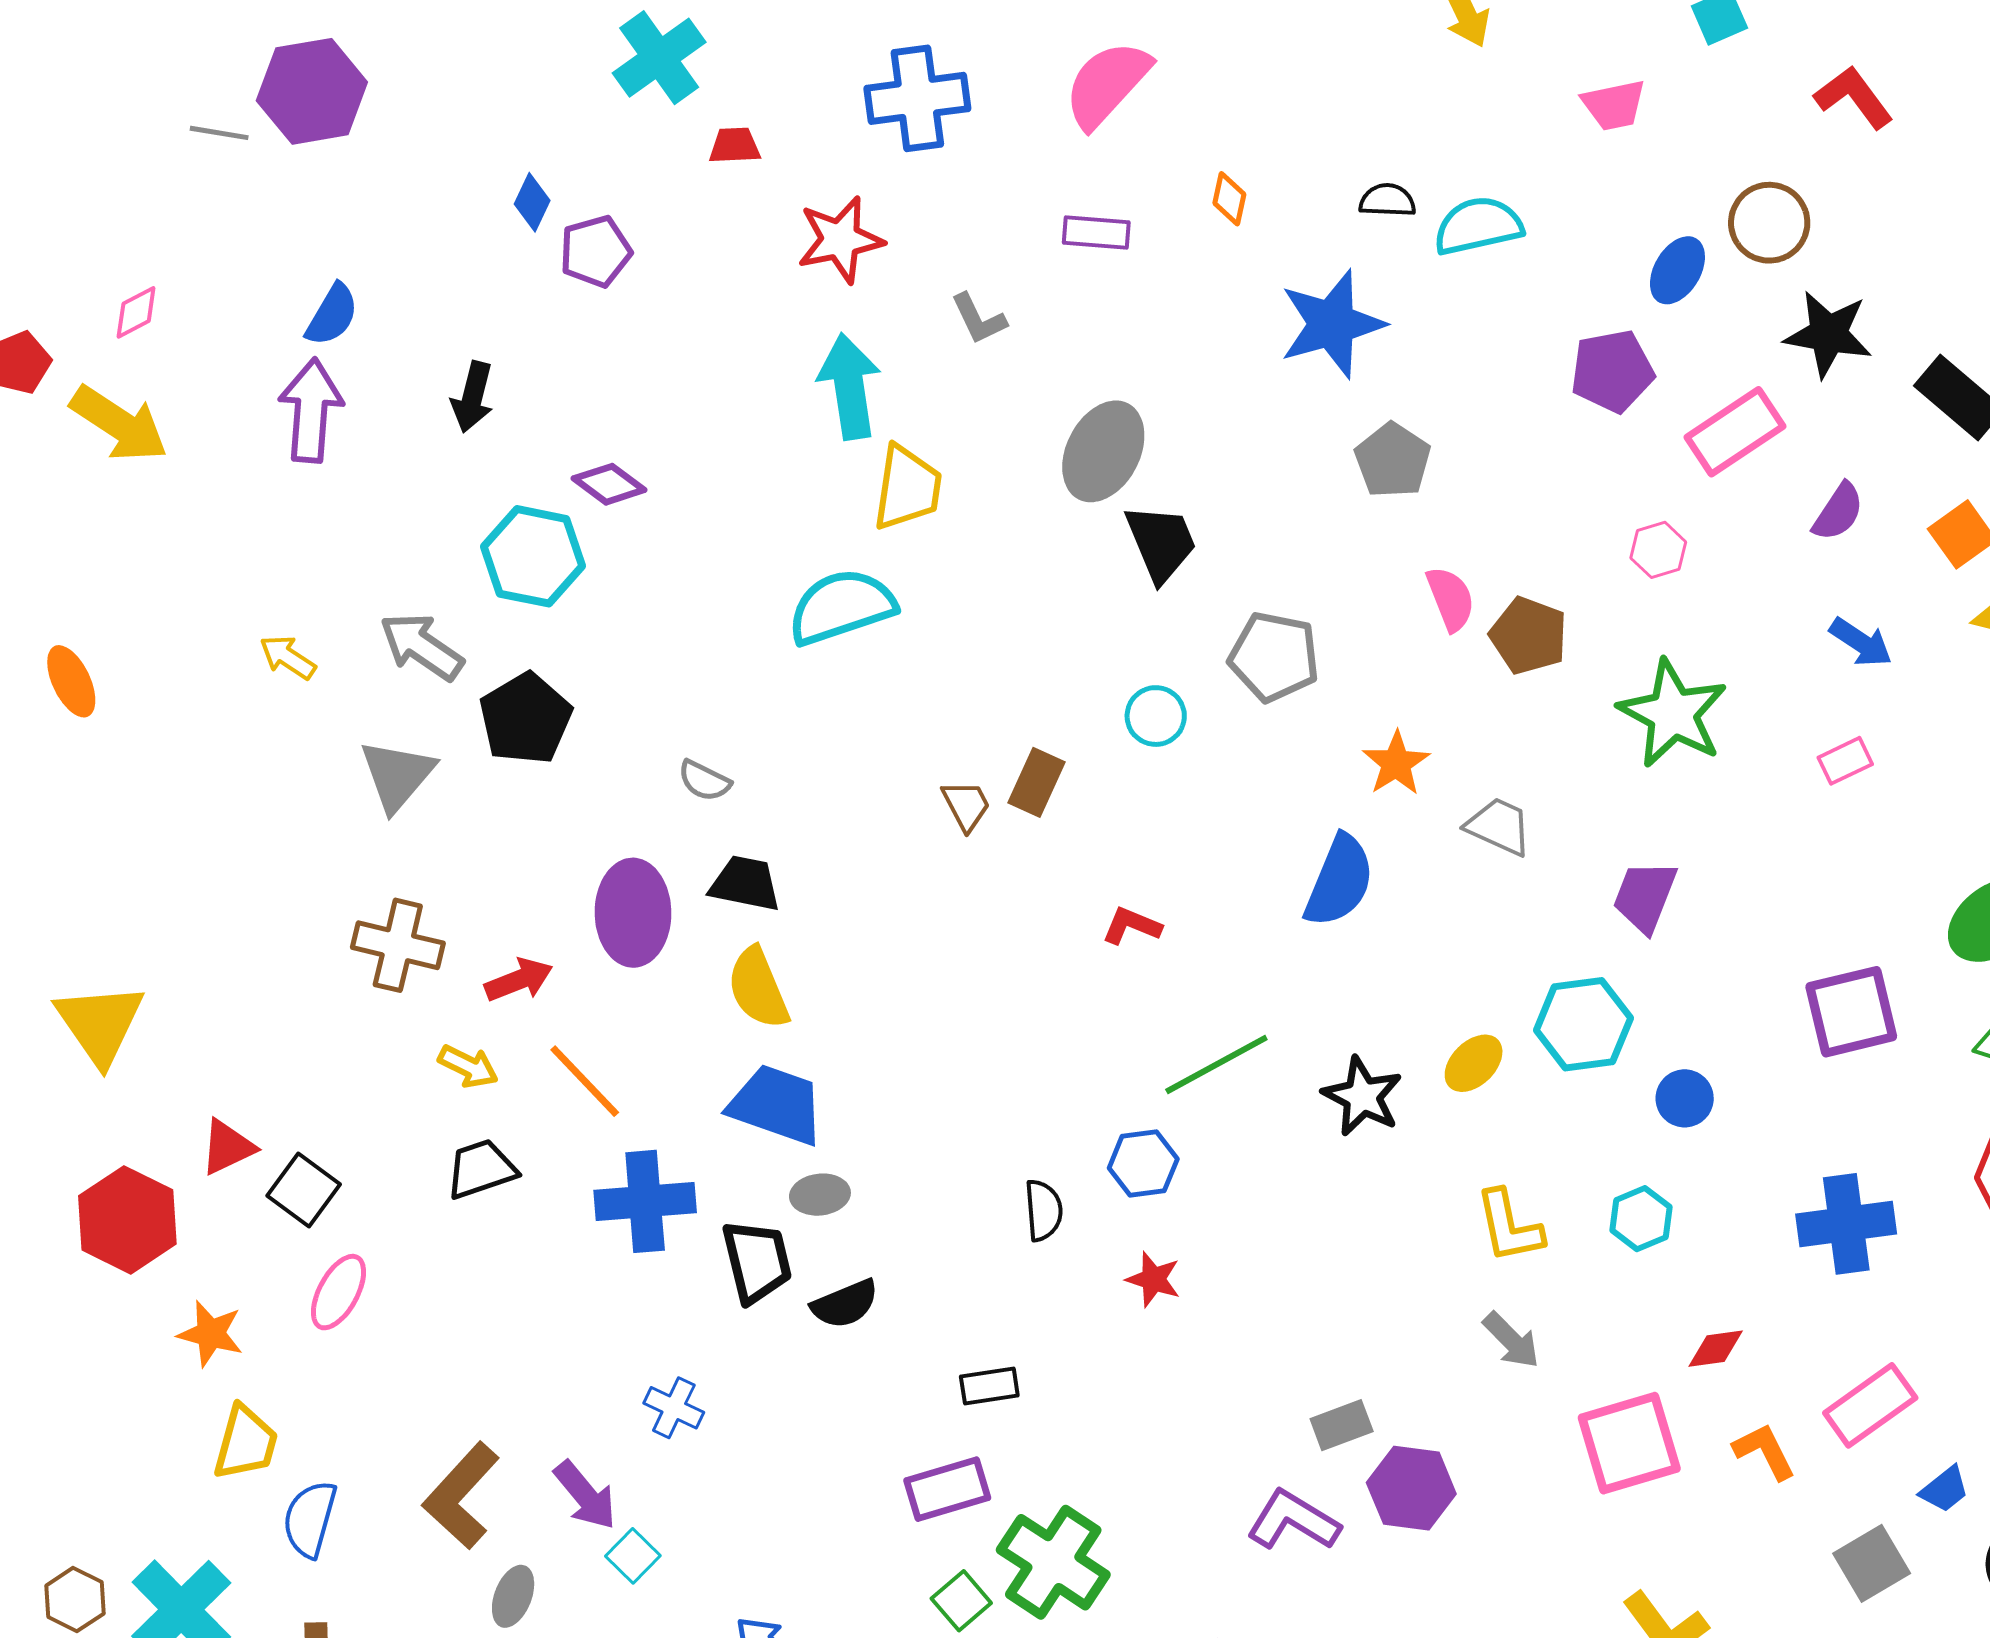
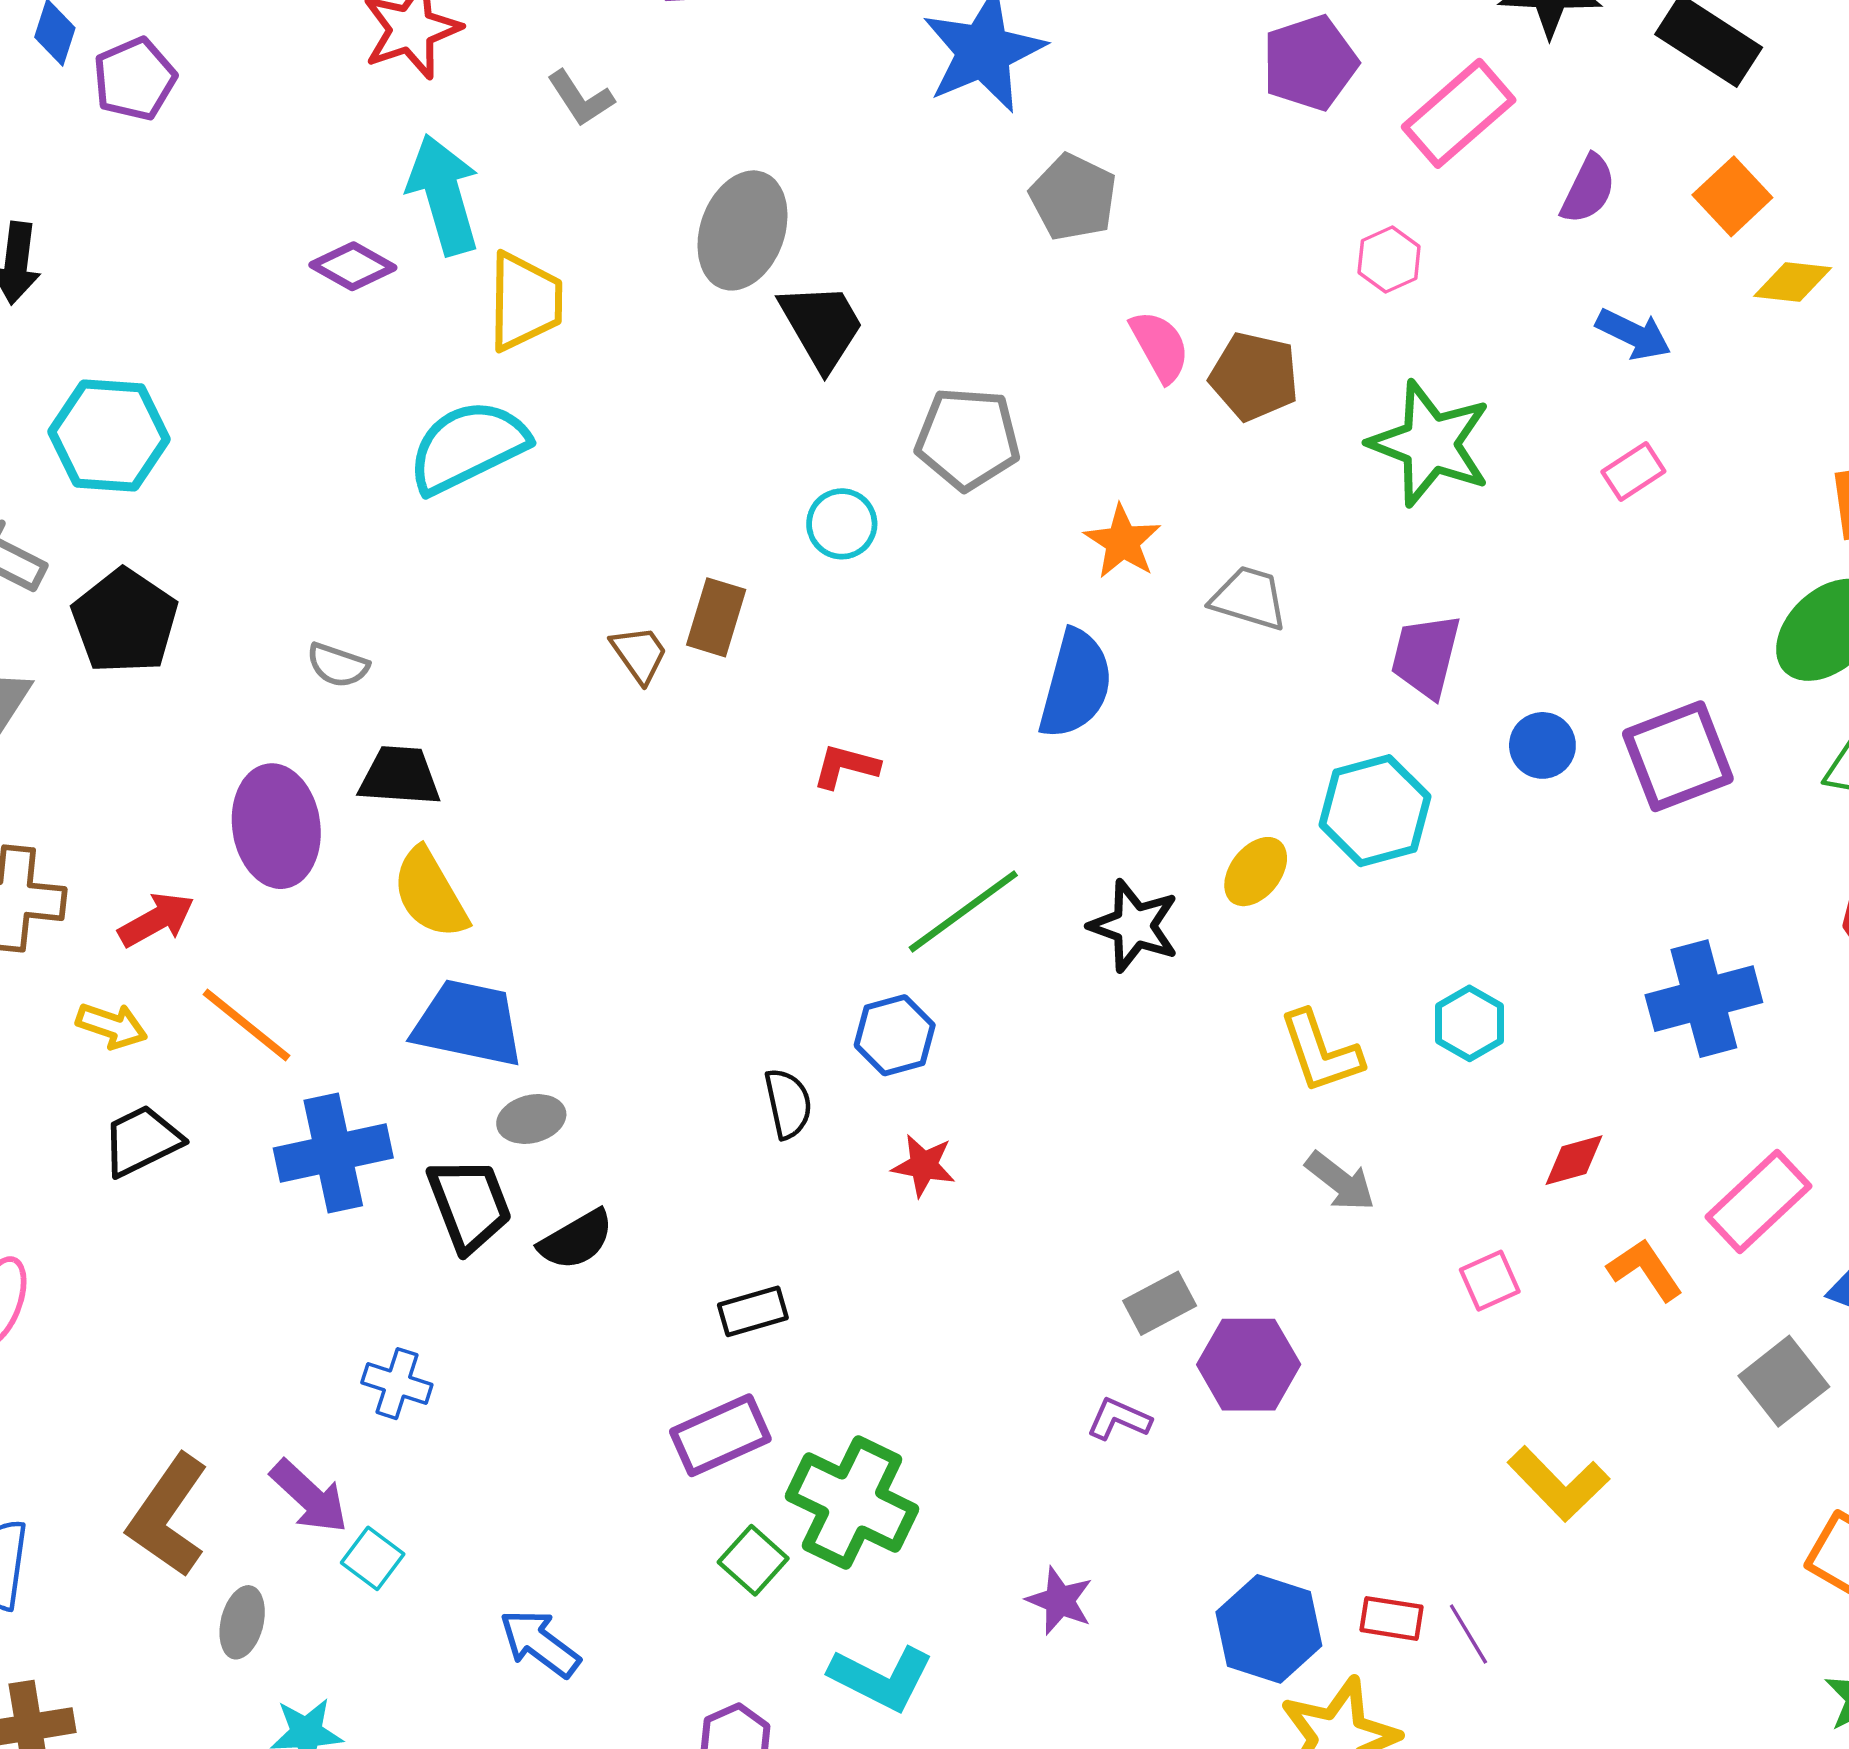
purple diamond: (609, 484) -> (353, 266), moved
blue circle: (1685, 1098) -> (1542, 745), moved
pink square: (1629, 1443) -> (1490, 1281), size x0.5
purple L-shape: (1293, 1520) -> (1119, 1419), size x0.6

